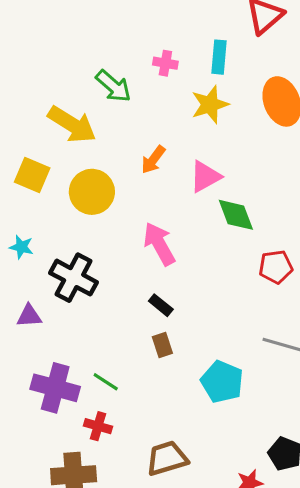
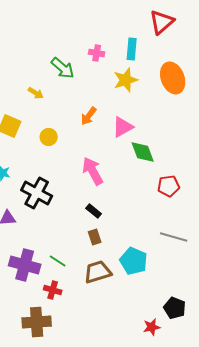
yellow arrow: (72, 124) -> (36, 93), size x0.5
yellow circle: (92, 192) -> (49, 137), size x0.6
brown trapezoid: (167, 458) -> (98, 272), moved

